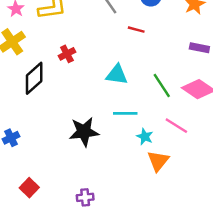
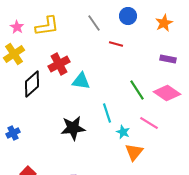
red cross: (67, 54) -> (59, 64), size x1.5
cyan triangle: (117, 75) -> (81, 81), moved
cyan line: (125, 113) -> (107, 113), turned 72

